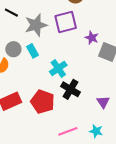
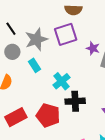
black line: (11, 13) -> (11, 29), turned 32
gray circle: (13, 49) -> (12, 52), moved
black cross: (71, 89) -> (75, 101), turned -30

